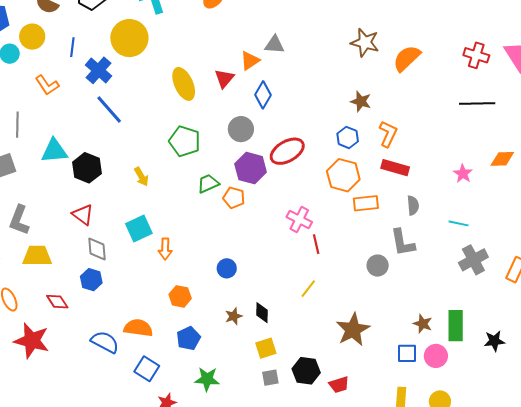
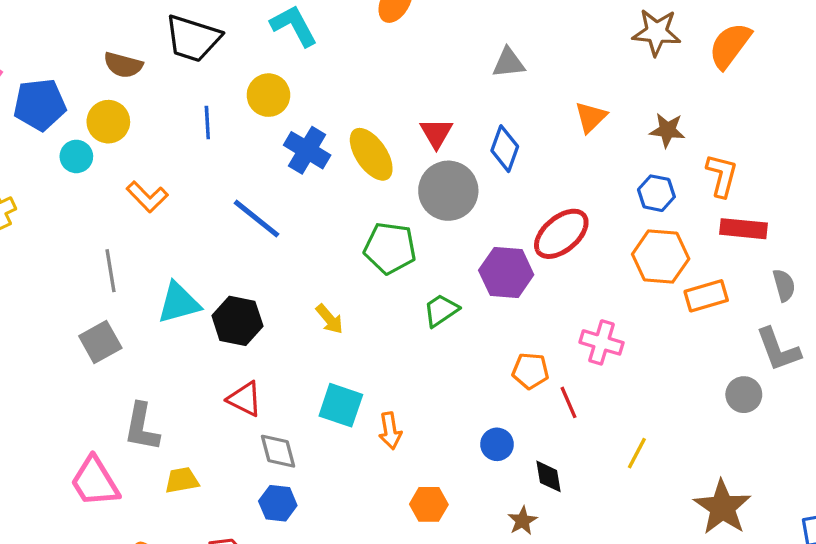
yellow circle: (129, 38) -> (268, 95), size x0.7
blue line: (72, 47) -> (207, 123), moved
orange triangle: (250, 61) -> (591, 117), moved
blue cross: (99, 70) -> (307, 150), moved
gray circle: (241, 129) -> (448, 191), moved, size x1.4
orange pentagon: (234, 198) -> (530, 371), moved
cyan square: (139, 229) -> (341, 405), turned -36
red line: (316, 244) -> (569, 402), moved
yellow trapezoid: (37, 256) -> (182, 480), size x0.7
black diamond: (262, 313) -> (549, 476), moved

